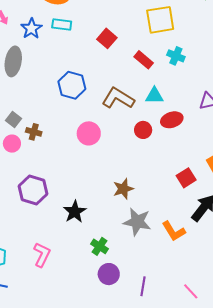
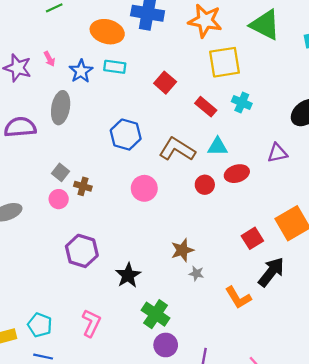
gray star: (137, 222) -> (196, 273), moved, size x0.5
green cross: (99, 246) -> (156, 314), size x1.4

